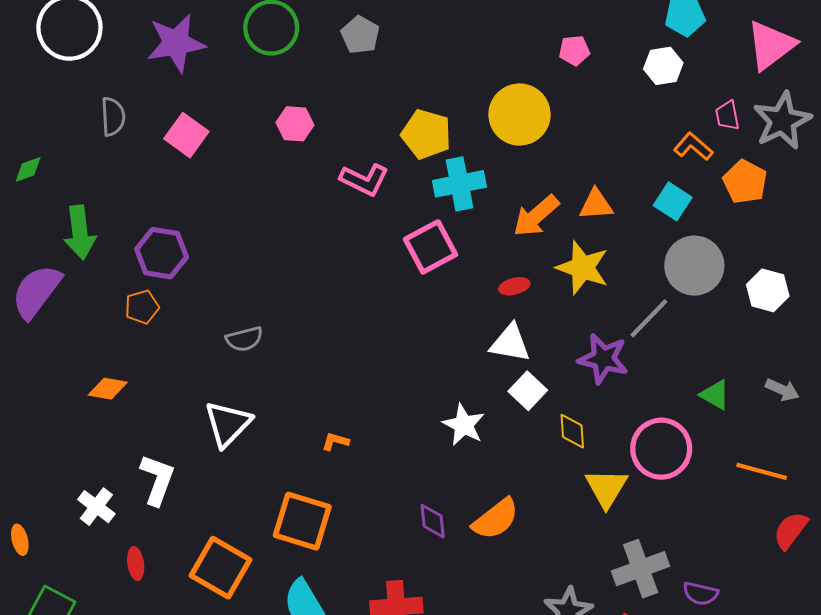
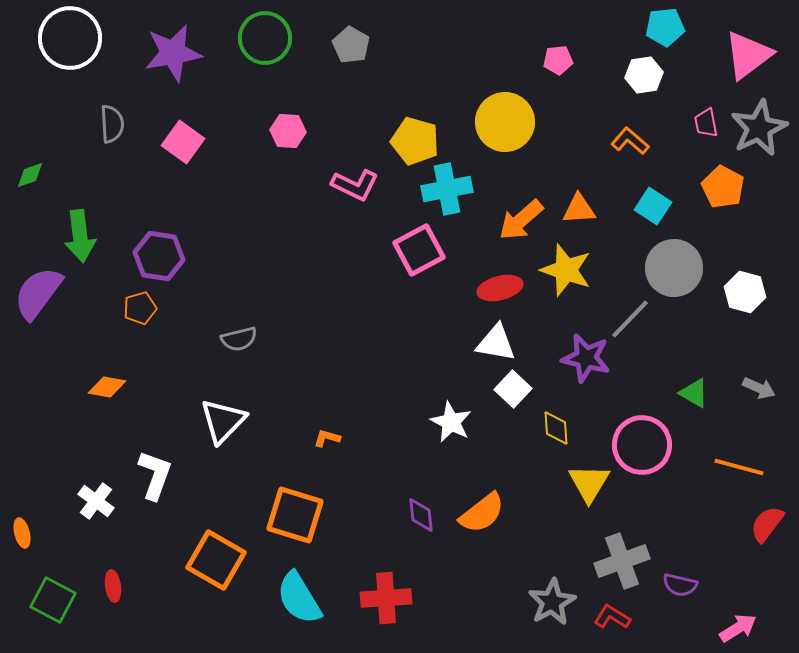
orange L-shape: (693, 147) -> (630, 141), moved
red ellipse: (514, 286) -> (500, 288), size x1.5
red ellipse: (136, 563) -> (113, 586), moved

